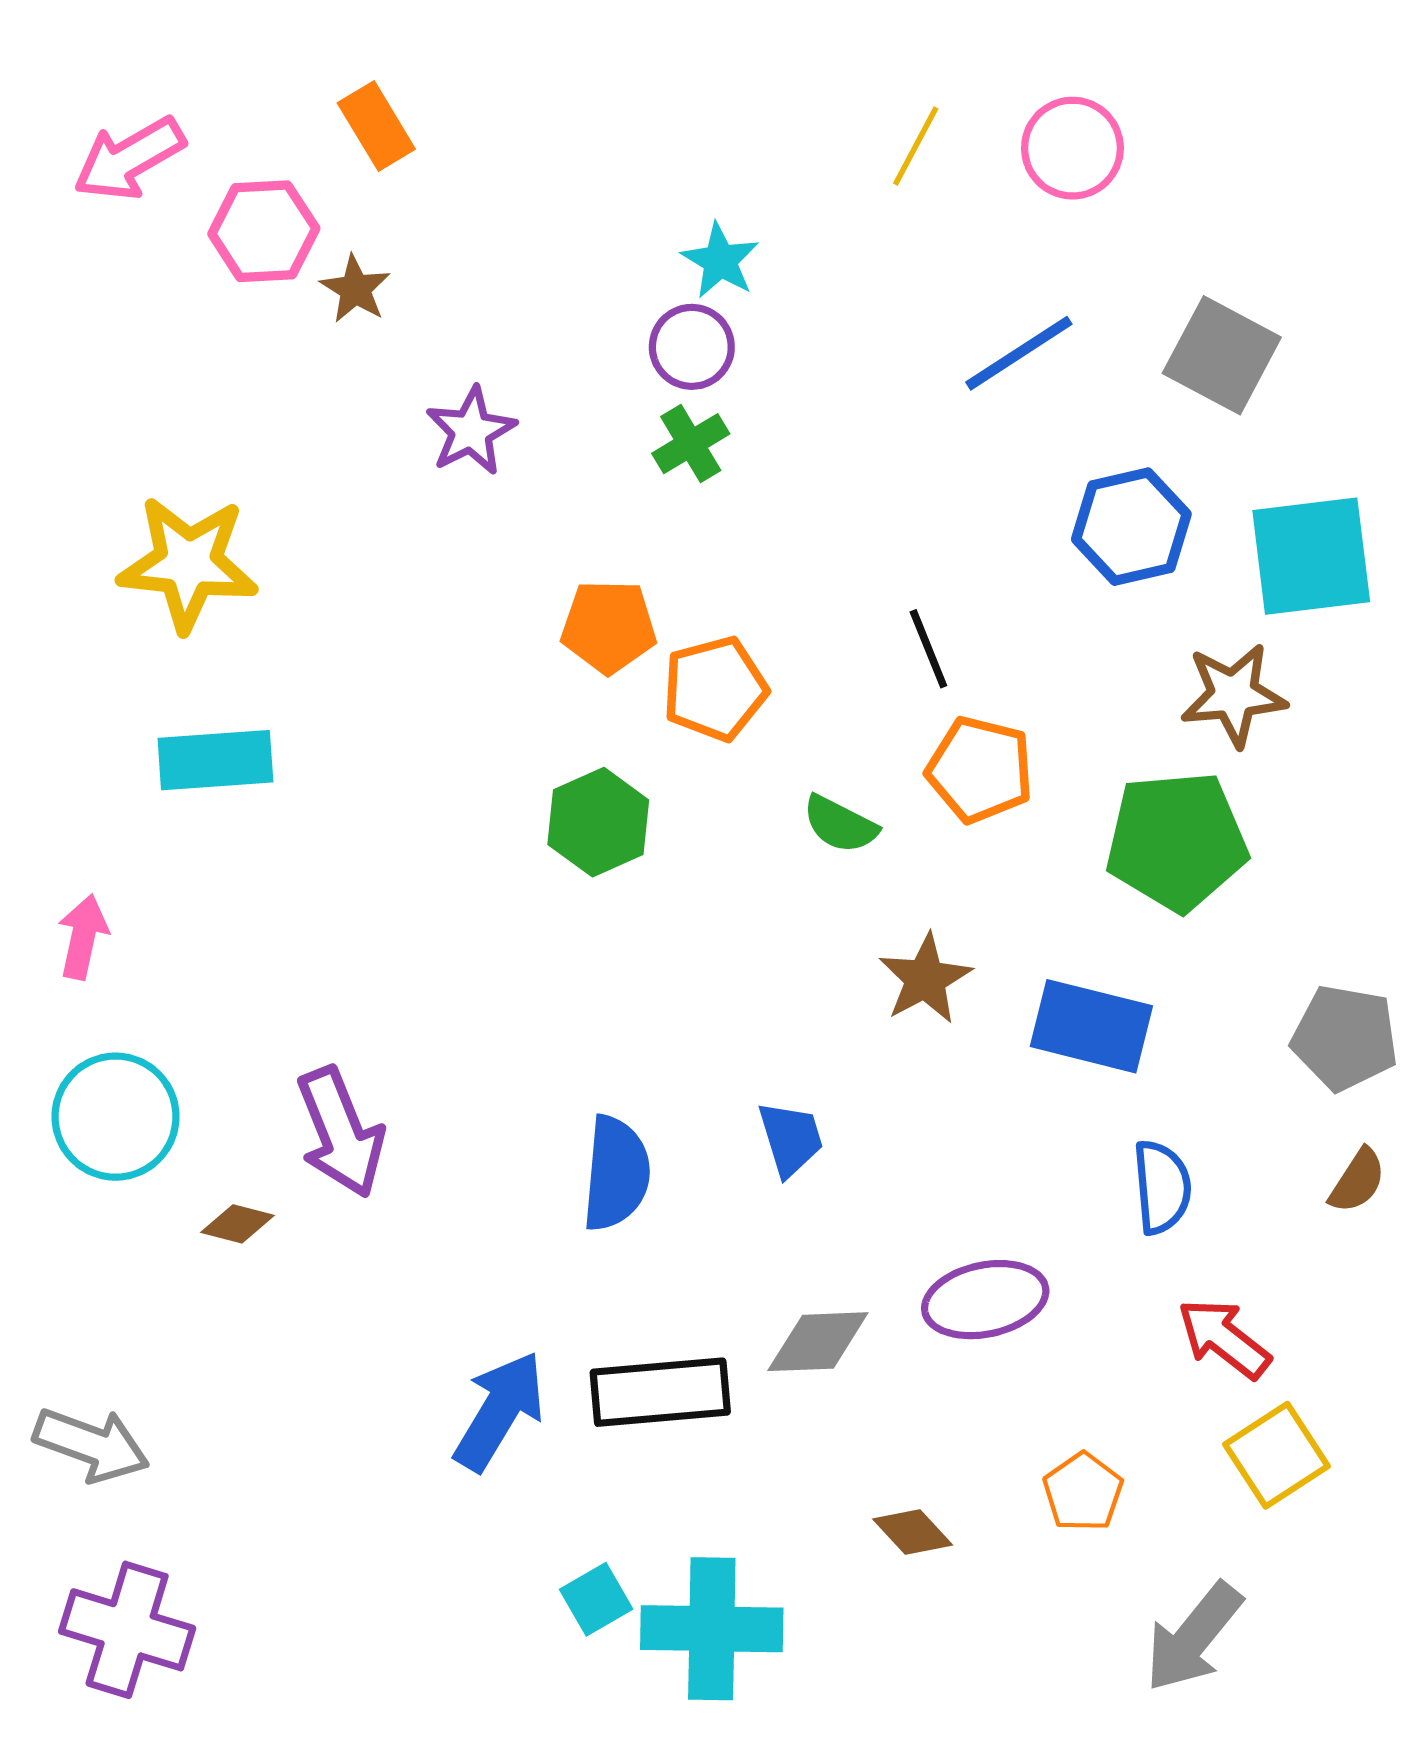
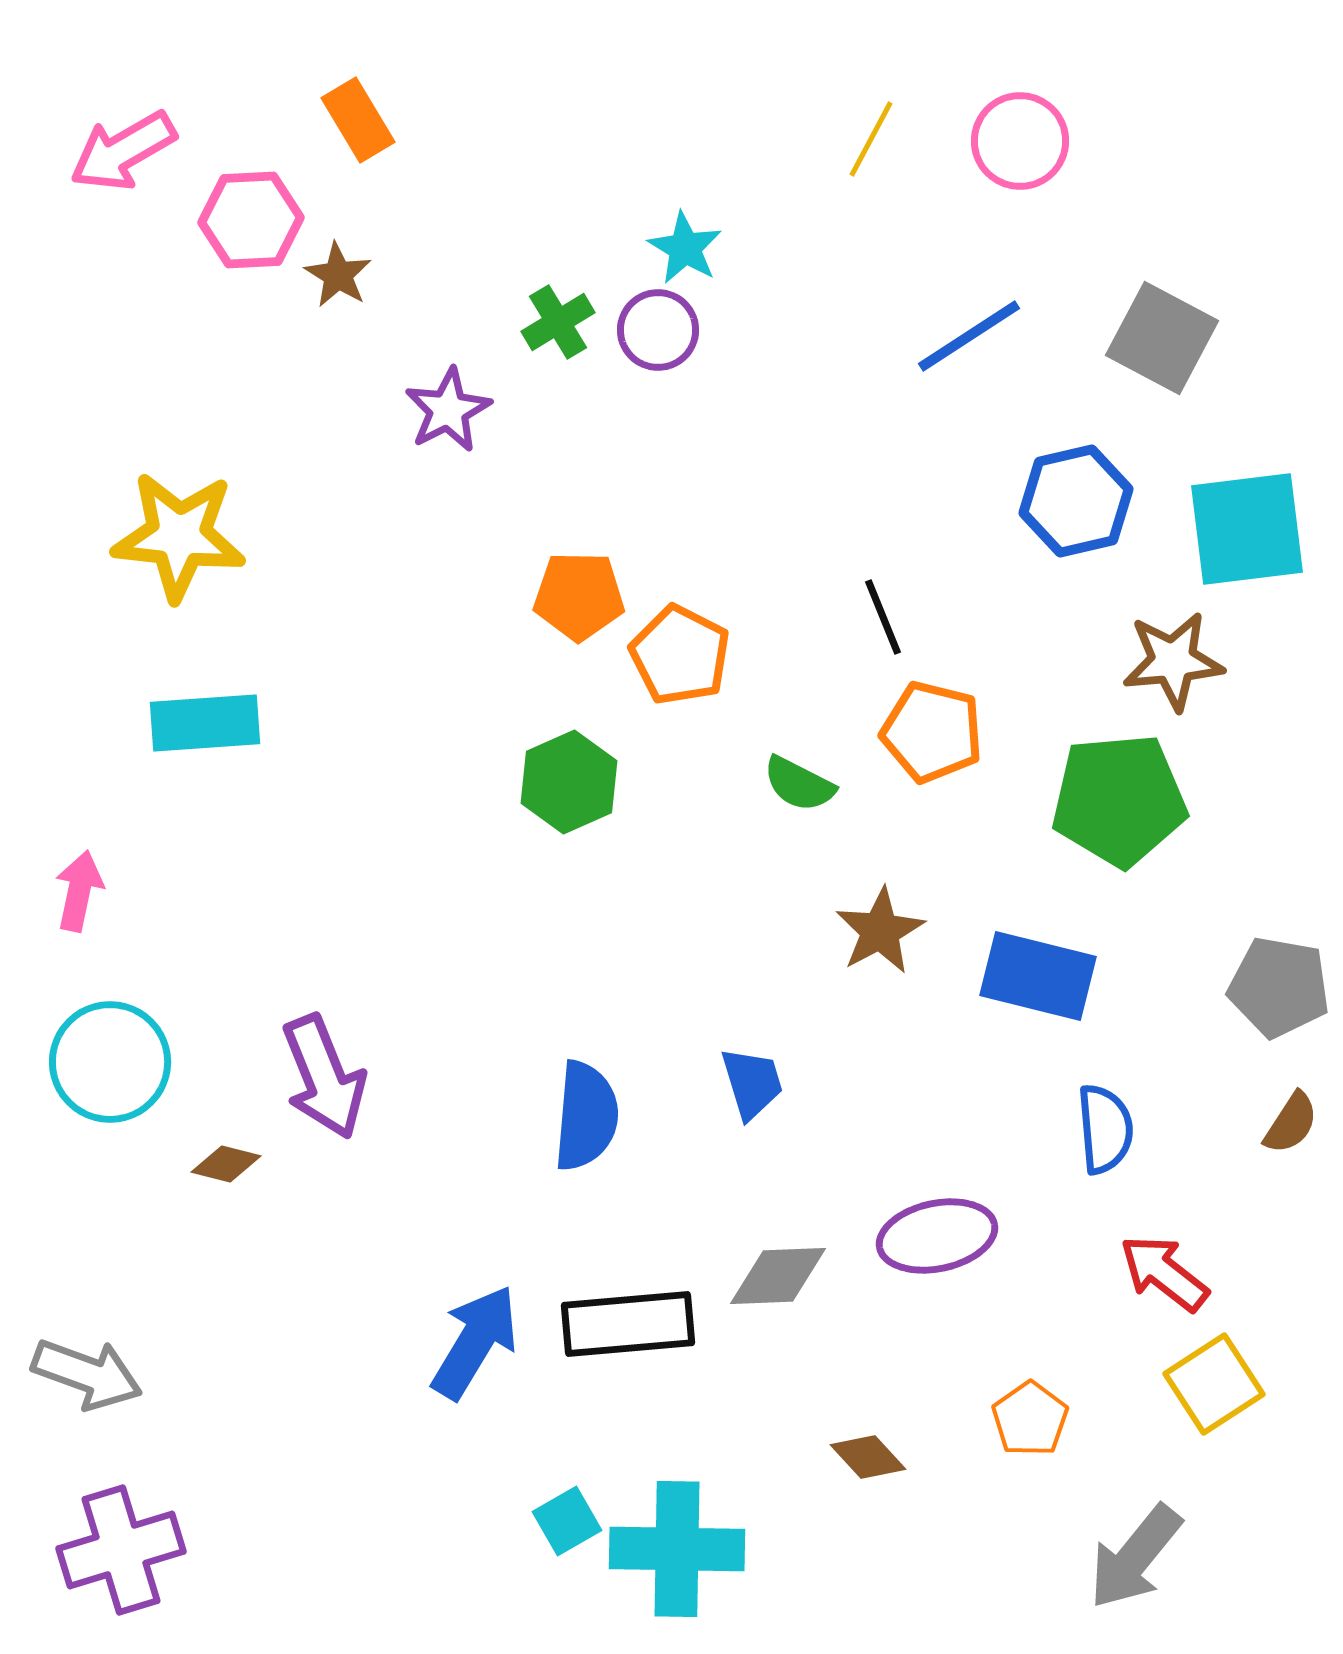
green cross: (691, 444) -> (558, 322), moved
orange pentagon: (715, 689) -> (680, 655), turned -30
purple cross: (127, 1630) -> (121, 1550), turned -34

